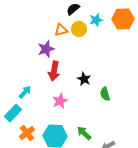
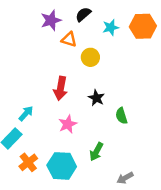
yellow circle: (79, 29) -> (90, 57), moved
orange triangle: (61, 30) -> (69, 39), turned 32
purple star: (46, 49) -> (51, 20), moved
green arrow: (84, 133) -> (96, 152), moved, turned -105

